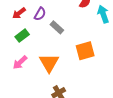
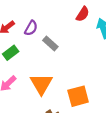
orange square: (85, 51) -> (78, 96), moved

